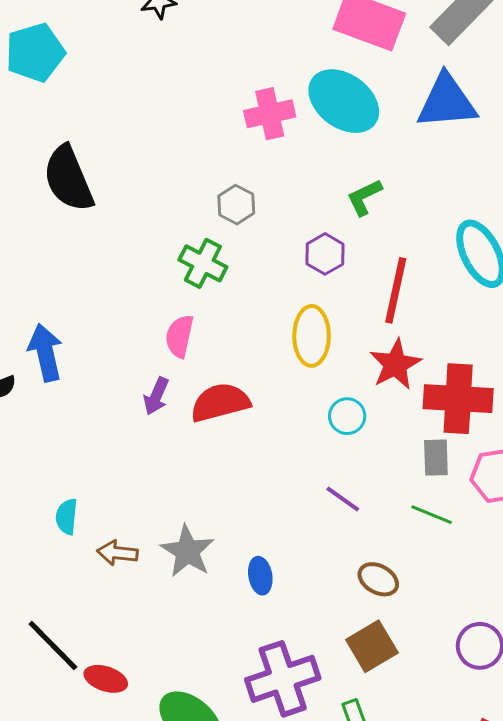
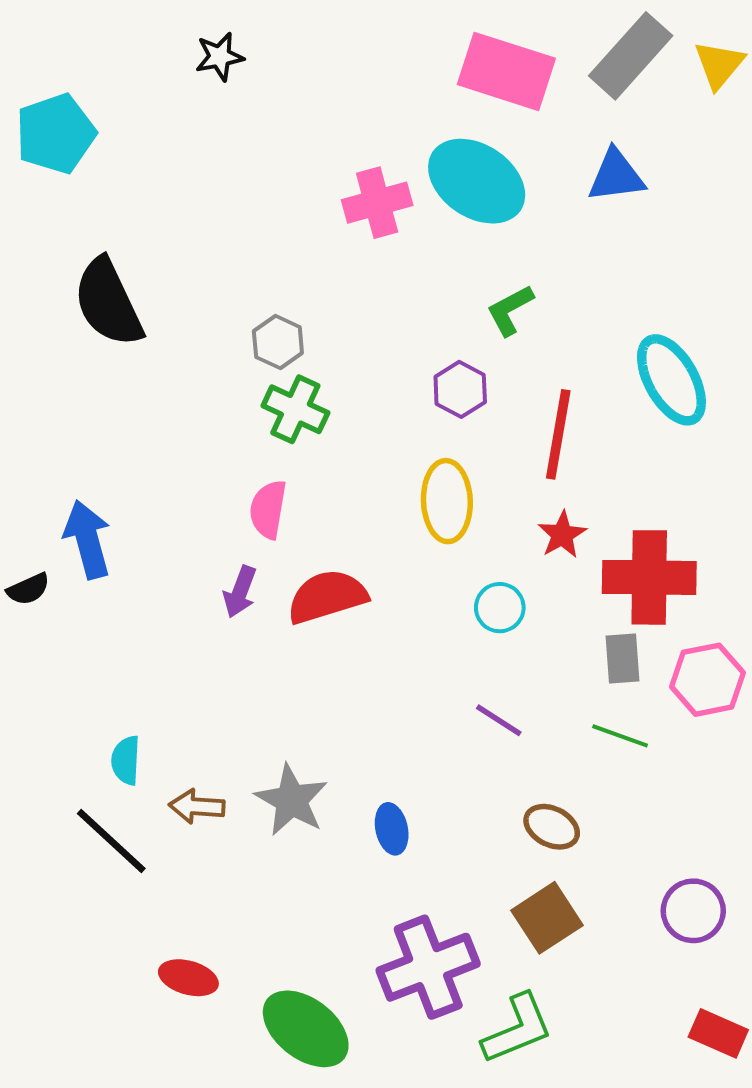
blue triangle: (447, 102) -> (616, 176), size x0.7
gray hexagon: (236, 205) -> (278, 342), moved
red star: (395, 364) -> (562, 535), size x0.7
black line: (53, 646) -> (111, 841), moved

